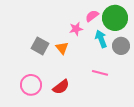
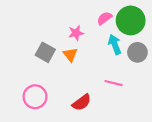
pink star: (76, 29) -> (76, 33), moved
red semicircle: (61, 87) -> (82, 102), moved

